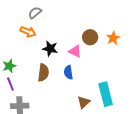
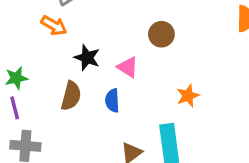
brown circle: (90, 37) -> (161, 34), moved
orange star: (113, 38) -> (188, 96), moved

